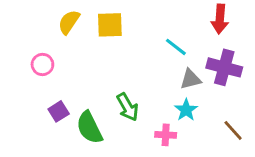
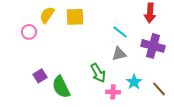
pink circle: (42, 65) -> (29, 32), moved
gray triangle: (191, 79) -> (119, 54), moved
green arrow: (128, 107) -> (98, 73), moved
cyan star: (186, 110) -> (134, 82), moved

